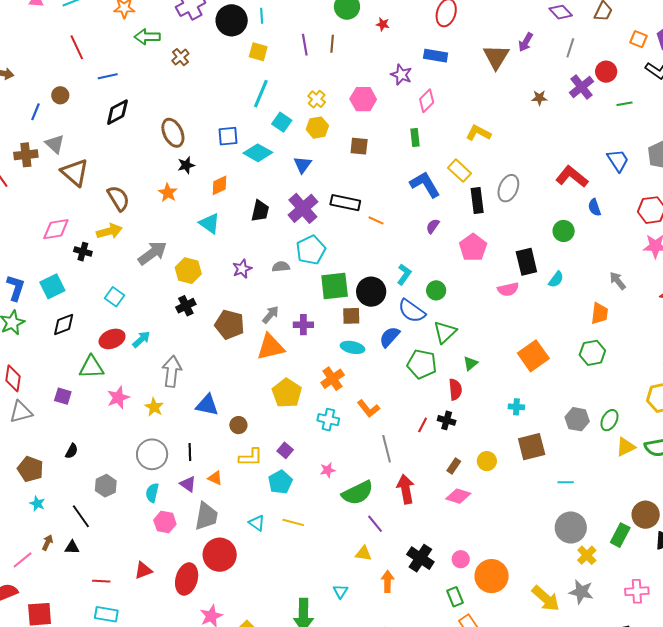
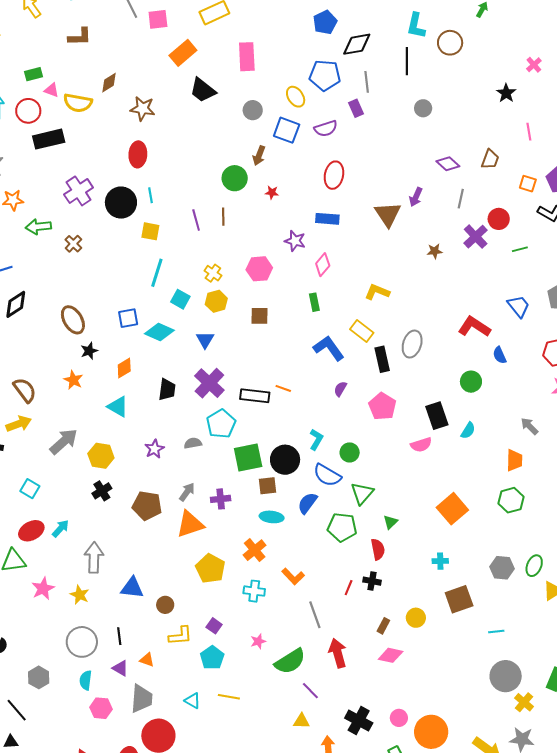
black rectangle: (345, 203) -> (255, 396), moved

